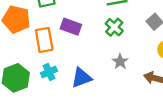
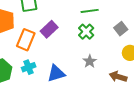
purple rectangle: (71, 27) -> (49, 29), turned -66
orange rectangle: (44, 40) -> (26, 40), turned 30

